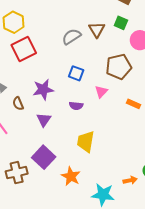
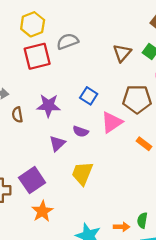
gray semicircle: (71, 37) -> (68, 41), moved
pink triangle: (101, 92) -> (112, 122), size x1.5
purple triangle: (44, 120) -> (57, 143), moved
orange star: (71, 176) -> (42, 211), moved

